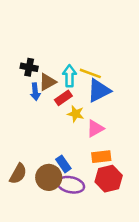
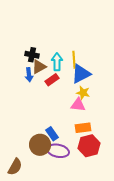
black cross: (29, 67) -> (32, 55), moved
yellow line: (90, 73) -> (74, 60), turned 66
yellow star: (76, 114) -> (83, 93), moved
pink triangle: (95, 128) -> (78, 105), turned 35
brown semicircle: (18, 174) -> (15, 167), moved

